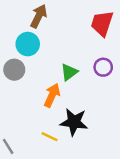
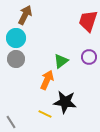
brown arrow: (39, 16) -> (25, 15), moved
cyan circle: (28, 44) -> (16, 38), moved

